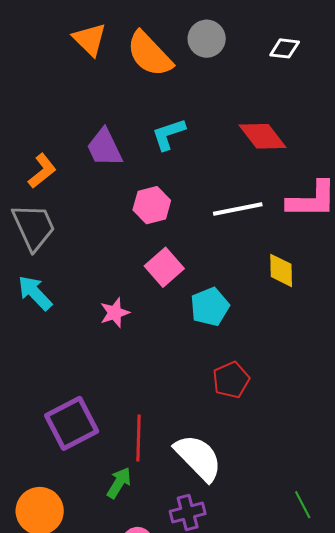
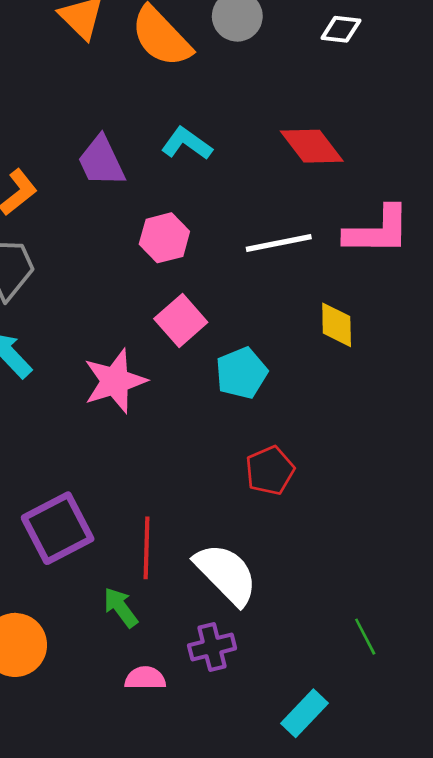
cyan L-shape: (169, 134) -> (187, 144), turned 54
pink star: (115, 313) -> (115, 381), size x1.6
green arrow: (119, 483) -> (121, 607), turned -68

